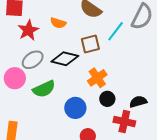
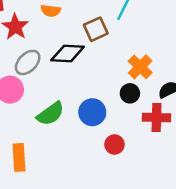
orange cross: (97, 78) -> (140, 67), moved
green semicircle: (44, 89) -> (50, 114), moved

